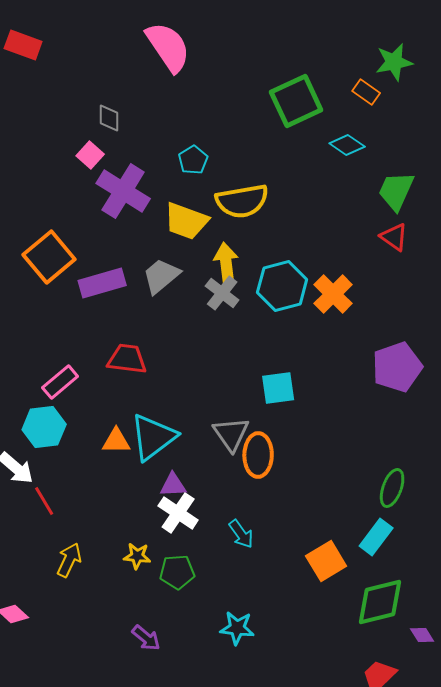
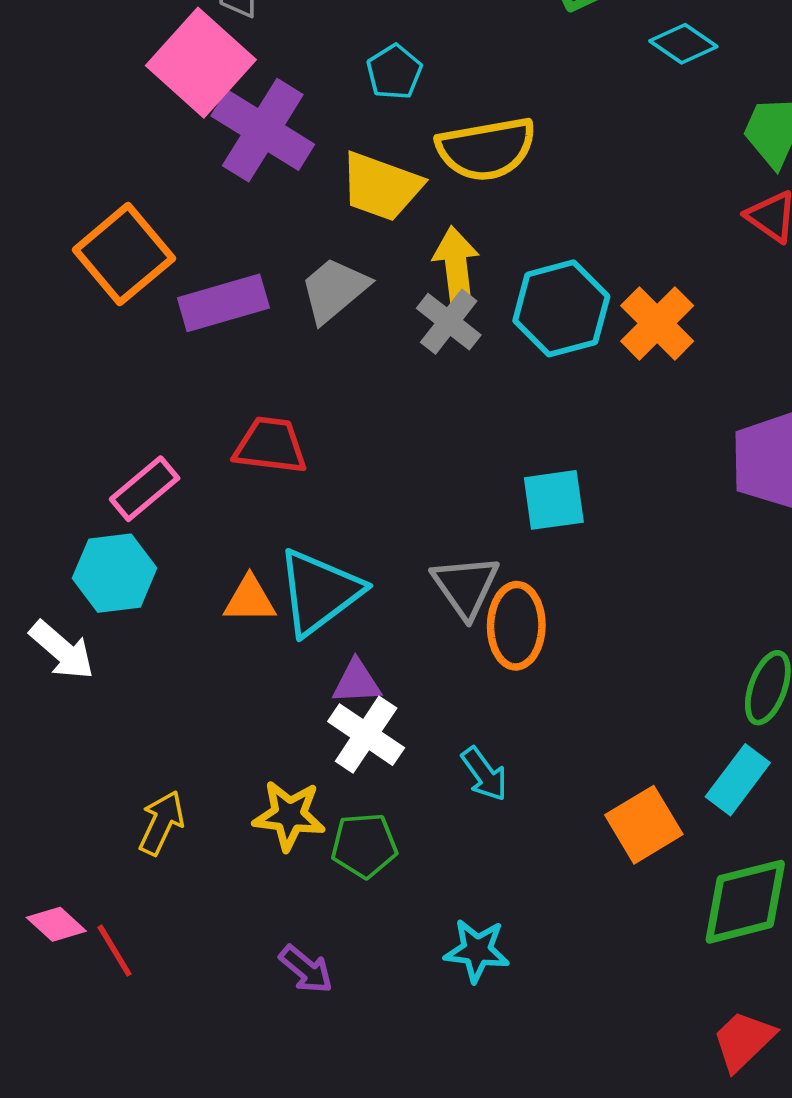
pink square: (90, 155) -> (201, 63), size x2.0
red line: (44, 501) -> (115, 951), moved
yellow star: (137, 556) -> (289, 815), size x1.4

